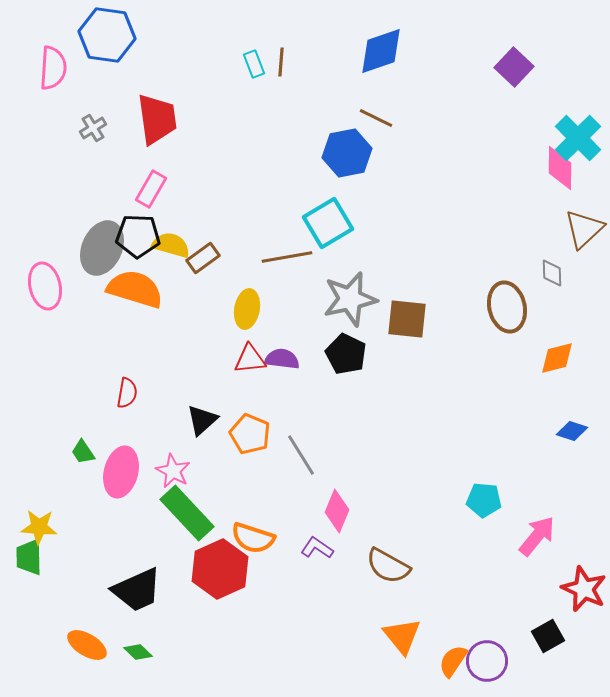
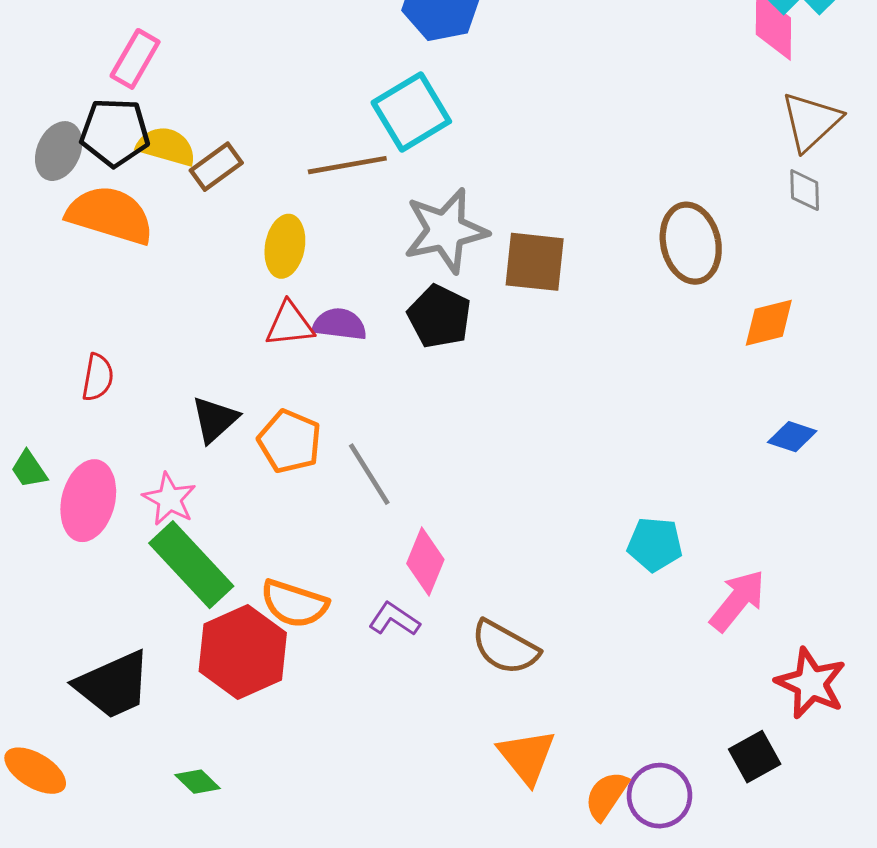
gray ellipse: (102, 248) -> (59, 151), size x0.7
gray diamond: (552, 273) -> (805, 190), moved
green diamond: (138, 652) -> (198, 782), moved

